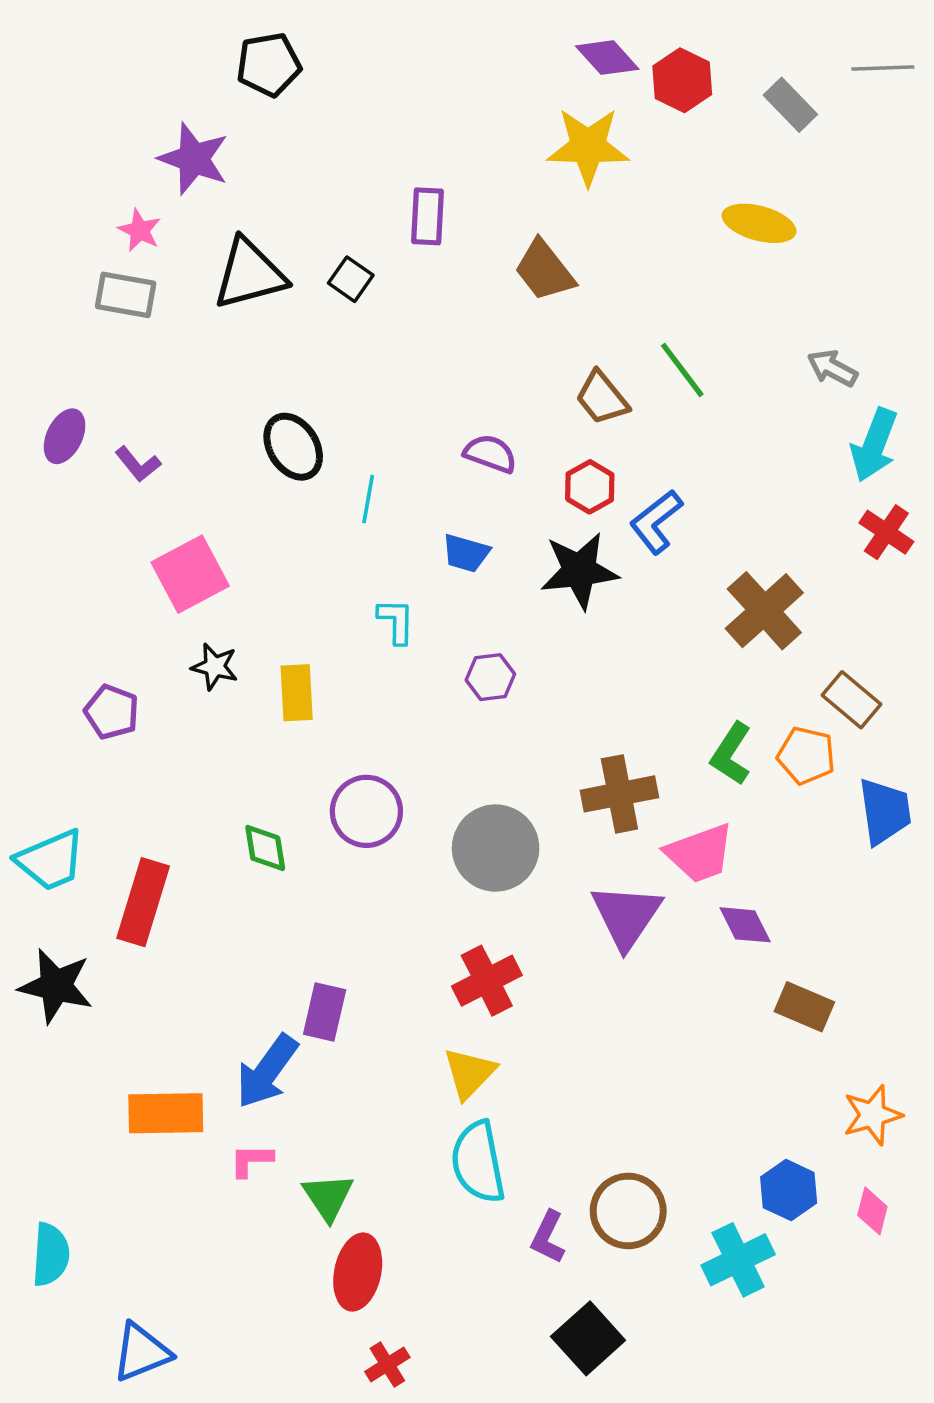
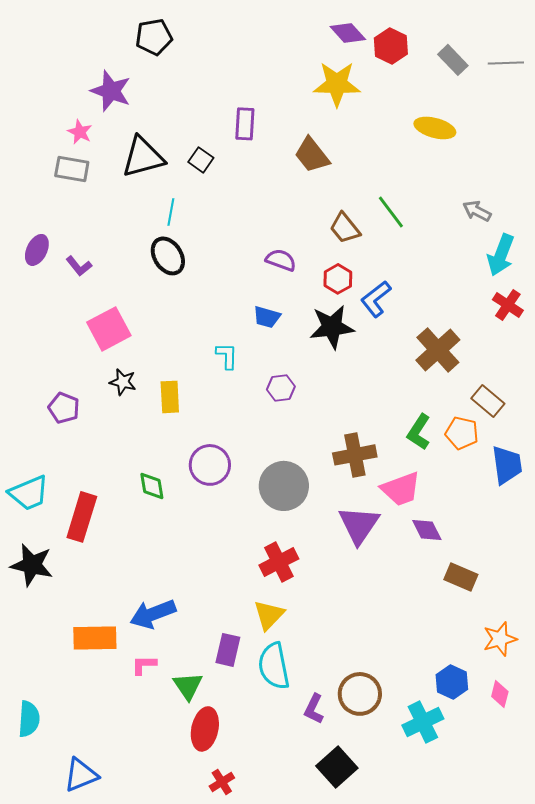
gray line: (883, 68) -> (506, 63), moved
cyan line: (368, 499) -> (171, 212), moved
purple rectangle: (325, 1012) -> (228, 650), moved
blue arrow: (267, 1071) -> (153, 614), turned 33

